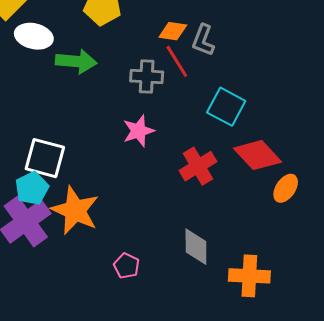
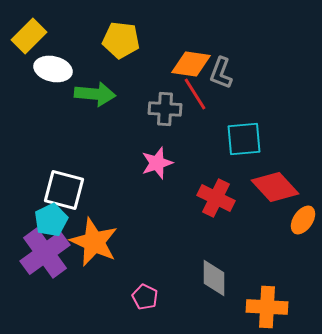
orange diamond: (173, 31) -> (191, 64), size x1.4
cyan square: (226, 107) -> (244, 139), turned -33
red cross: (198, 166) -> (216, 198), turned -33

